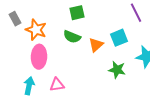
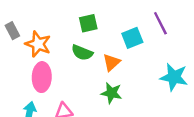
cyan square: (119, 38) -> (132, 38), moved
green star: (117, 70) -> (111, 93), moved

